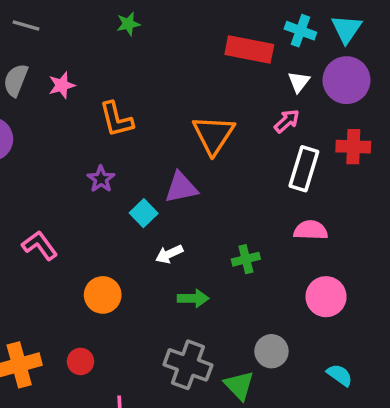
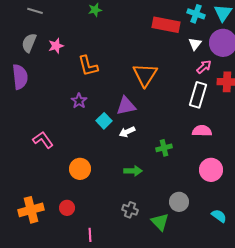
pink arrow: (287, 121) -> (204, 67), moved
white arrow: (169, 254) -> (127, 132), moved
gray cross: (188, 365) -> (130, 210), size x0.6

